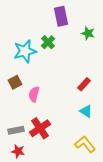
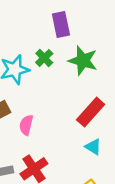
green star: (88, 33) -> (83, 61), moved, size x1.6
red rectangle: (84, 84) -> (91, 112), size x1.6

